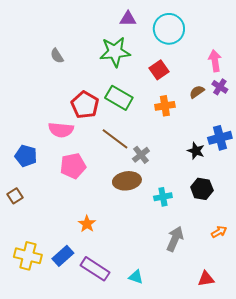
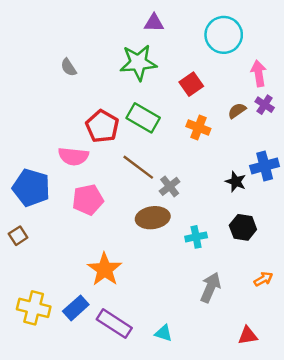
cyan circle: (169, 29) -> (224, 35), moved
orange cross: (165, 106) -> (198, 127), turned 30
blue pentagon: (26, 156) -> (31, 188), size x1.4
orange star: (87, 224) -> (105, 269), size x1.6

